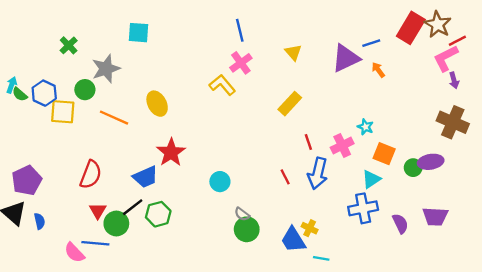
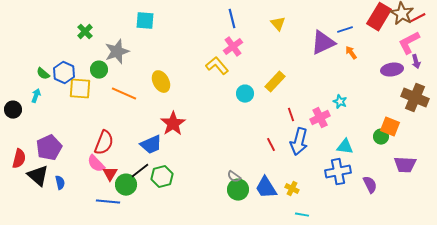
red line: (457, 41) -> (418, 18), moved
yellow triangle: (293, 52) -> (278, 24), moved
cyan arrow: (12, 85) -> (36, 96), moved
orange square: (384, 154) -> (390, 127), moved
purple ellipse: (431, 162) -> (392, 70), moved
cyan triangle: (371, 179) -> (345, 147), turned 42
cyan circle: (220, 182) -> (245, 94), moved
purple trapezoid: (435, 217) -> (405, 165), moved
blue trapezoid: (293, 240) -> (266, 188), moved
pink semicircle: (74, 253) -> (96, 164), moved

